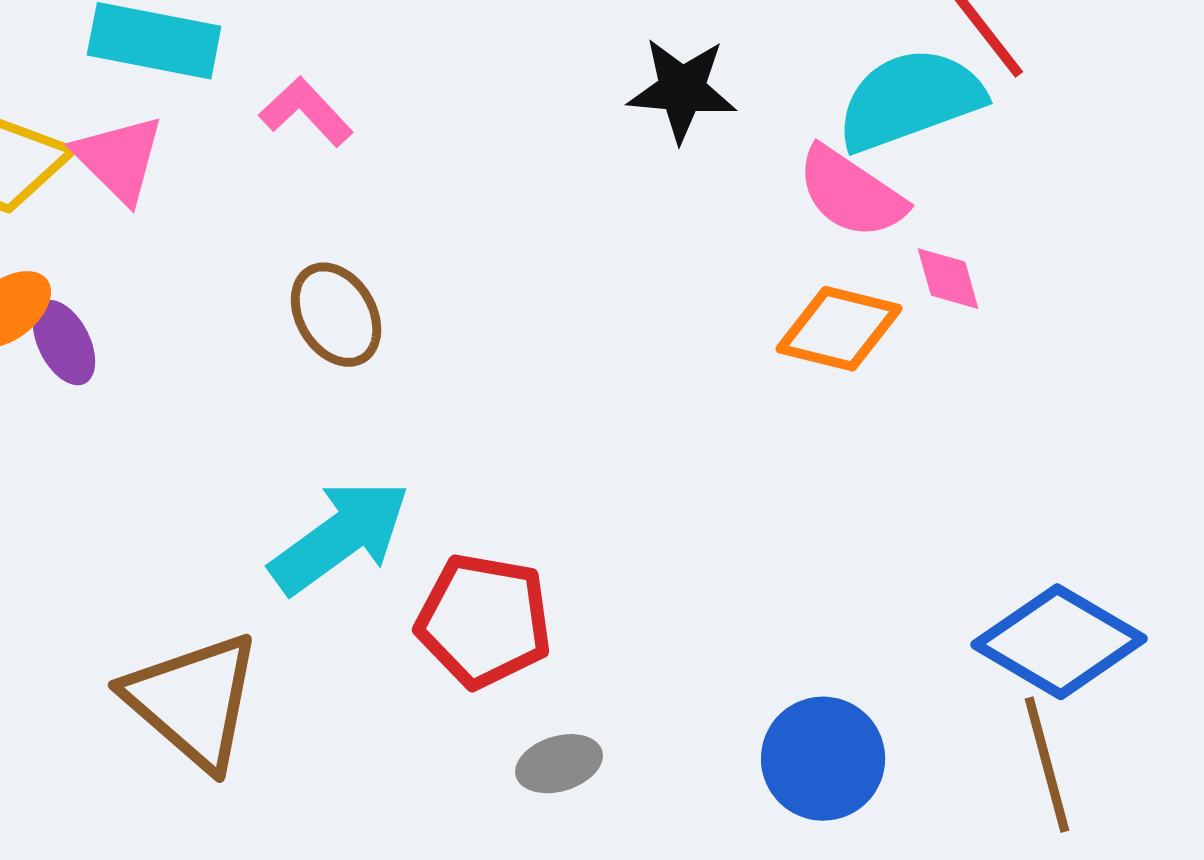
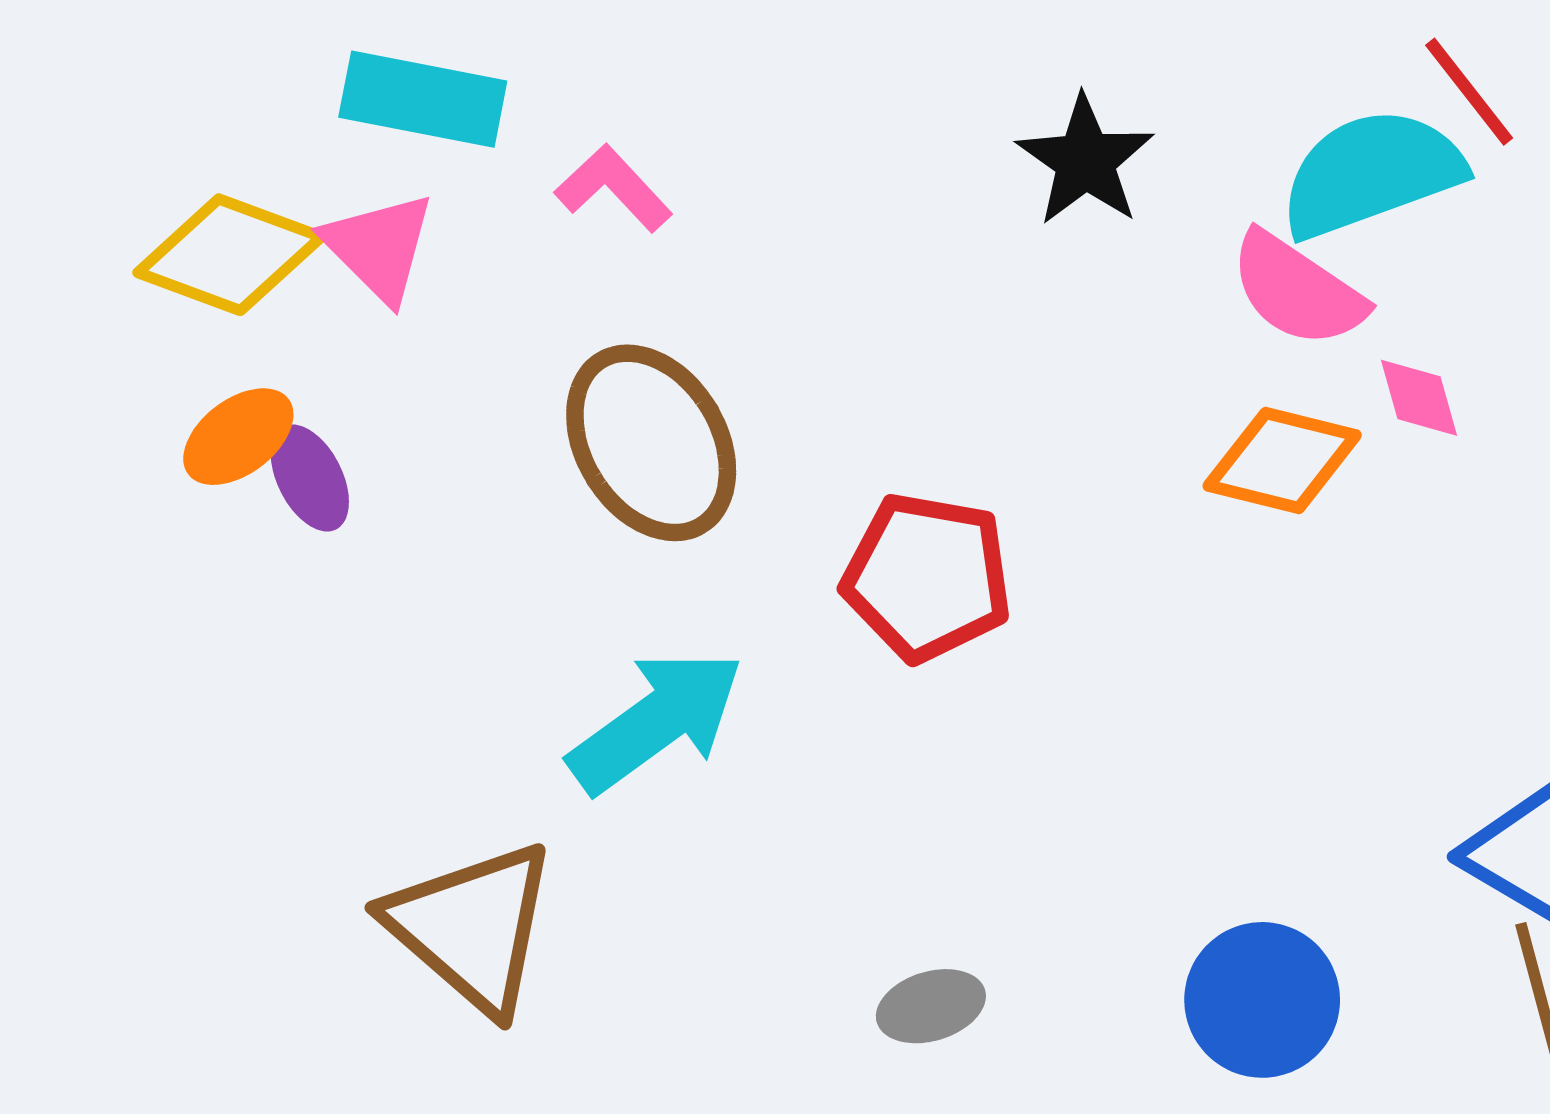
black star: (682, 90) -> (1085, 161), turned 30
brown ellipse: (336, 315) -> (651, 443), size x1.5
red pentagon: (484, 621) -> (927, 577), moved

